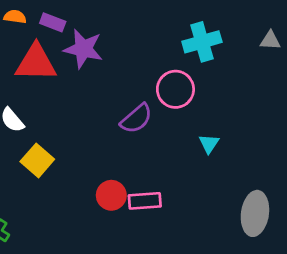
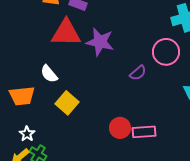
purple star: (83, 49) -> (100, 42), moved
purple semicircle: (136, 119) -> (138, 73), size x0.7

